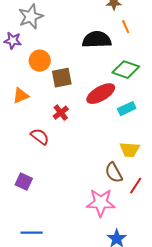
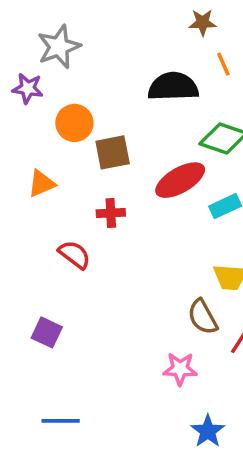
red cross: (61, 113) -> (111, 213), turned 35
pink star: (101, 203) -> (180, 369), size x0.7

